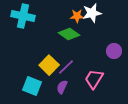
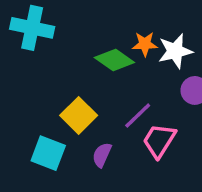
white star: (92, 13) -> (175, 51), moved
orange star: (77, 16) -> (145, 44), moved
purple line: (66, 67) -> (138, 115), moved

